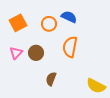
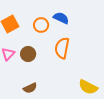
brown semicircle: (51, 79) -> (30, 88), moved, turned -136

